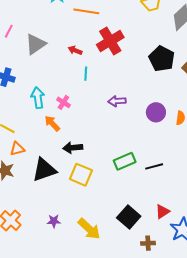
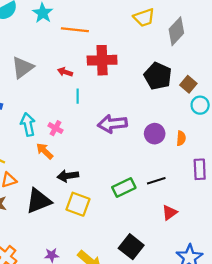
red cross: (110, 41) -> (102, 60), turned 32
purple arrow: (117, 101) -> (112, 124), size x1.5
black line: (154, 166) -> (156, 181), moved
red triangle: (162, 212) -> (169, 212), moved

